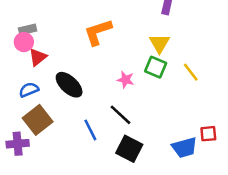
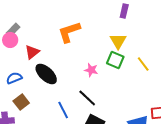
gray rectangle: (28, 30) -> (13, 30), turned -32
red triangle: (38, 57) -> (32, 52), moved
brown square: (38, 120) -> (21, 102), size x0.7

